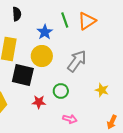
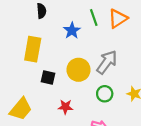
yellow circle: (42, 56) -> (79, 70), moved
black square: (23, 75) -> (48, 77), size x0.6
green circle: (61, 91) -> (105, 94), moved

